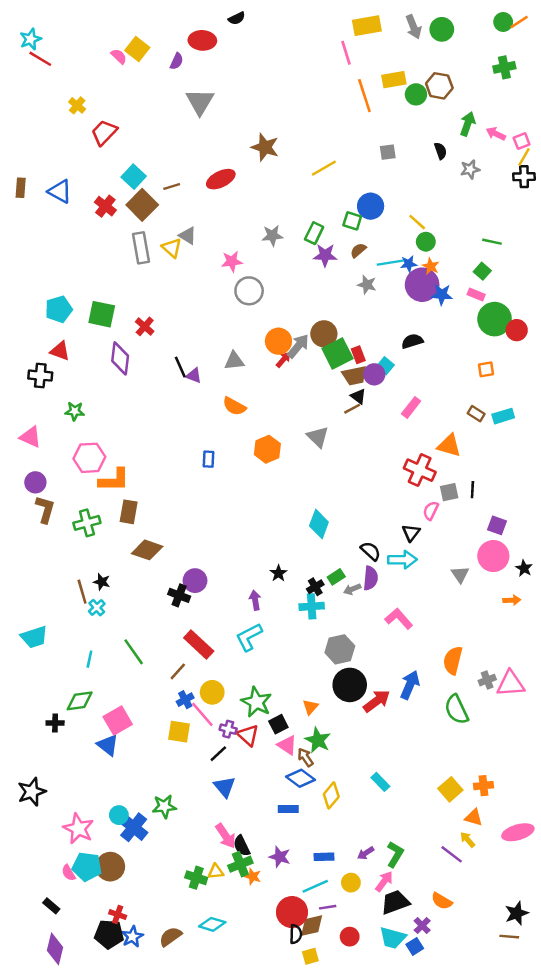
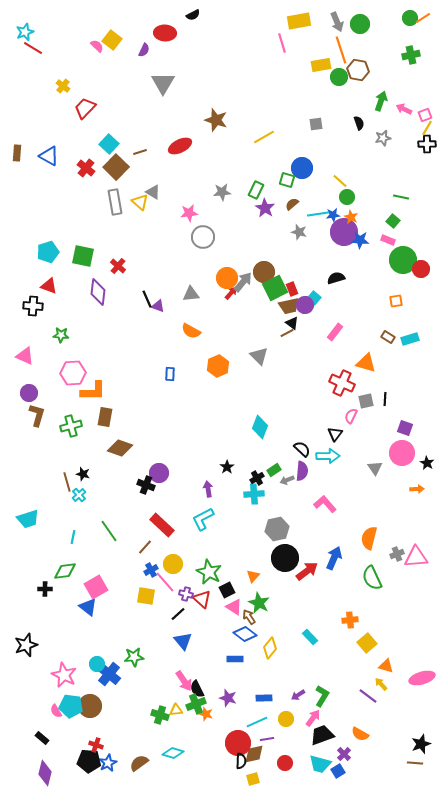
orange line: (364, 96) -> (341, 50), moved
purple star: (325, 255) -> (265, 208), turned 30
orange cross: (484, 786) -> (350, 620), moved

